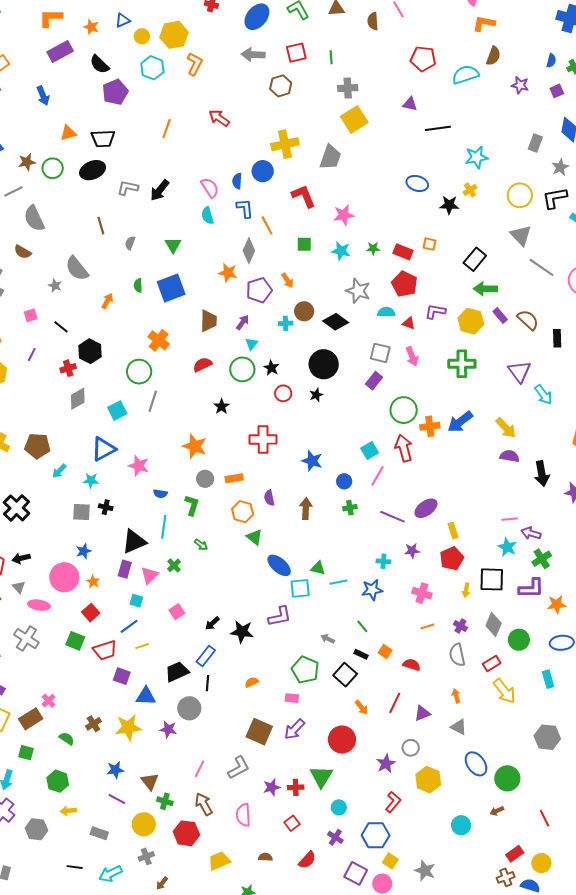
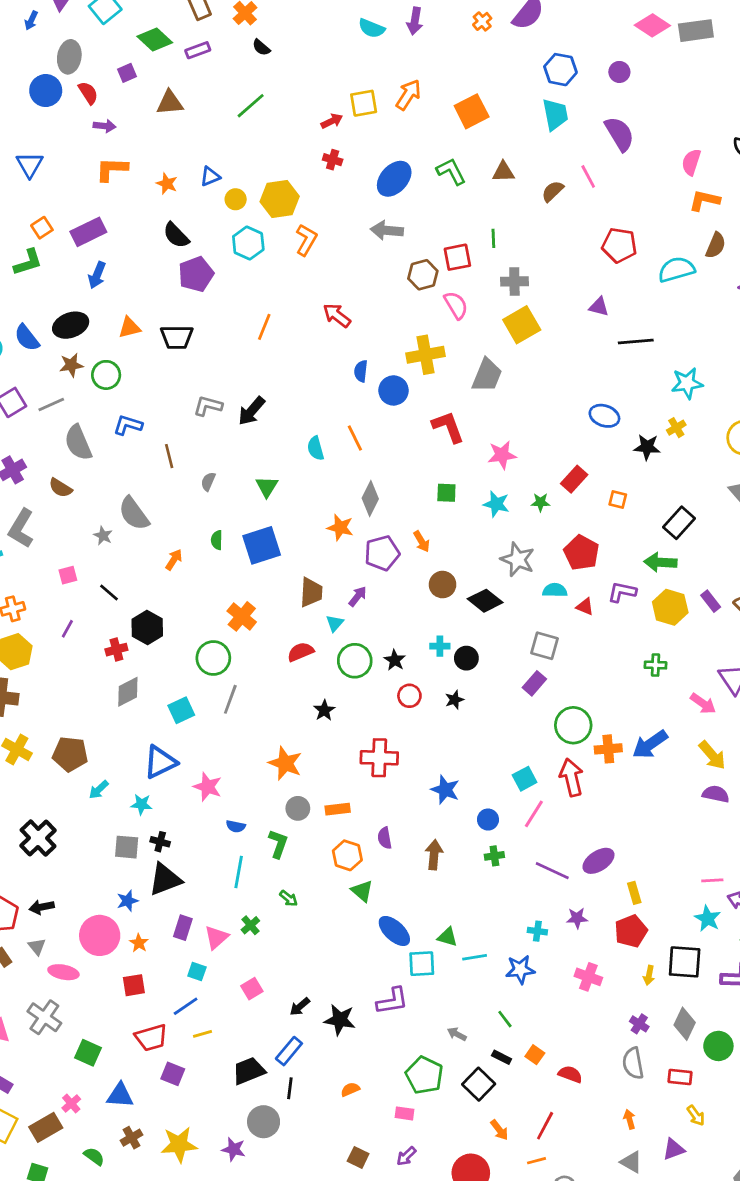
brown semicircle: (373, 21) -> (553, 191), turned 48
purple rectangle: (60, 51) -> (88, 232), moved
red square: (296, 53) -> (457, 257), moved
blue arrow: (43, 96) -> (97, 275), turned 42
black ellipse: (93, 170) -> (71, 325), moved
blue semicircle: (237, 181) -> (361, 371), moved
pink semicircle: (210, 188) -> (456, 305), moved
blue L-shape: (245, 208) -> (128, 425), moved, turned -70
orange line: (267, 225) -> (355, 438), moved
red rectangle: (403, 252) -> (574, 479), moved, turned -72
green arrow: (485, 289) -> (660, 562), moved
cyan cross: (286, 323) -> (440, 646), moved
cyan triangle: (252, 344) -> (335, 623), moved
pink arrow: (412, 356) -> (703, 704), moved, turned -36
black circle: (324, 364) -> (466, 658), size x0.6
green cross: (462, 364) -> (656, 665), size x0.6
black triangle: (134, 542) -> (165, 879), moved
red square: (91, 613) -> (134, 985), turned 30
orange line: (427, 626) -> (537, 1161), moved
green square: (75, 641) -> (88, 1053), moved
red rectangle: (492, 663) -> (680, 1077), turned 36
yellow arrow: (504, 691) -> (696, 1116), size x0.6
blue triangle: (146, 696) -> (120, 1095), moved
purple triangle: (422, 713) -> (674, 1149), moved
purple arrow: (294, 729) -> (406, 1156), size x0.7
brown square: (259, 732) -> (358, 1157), size x0.6

